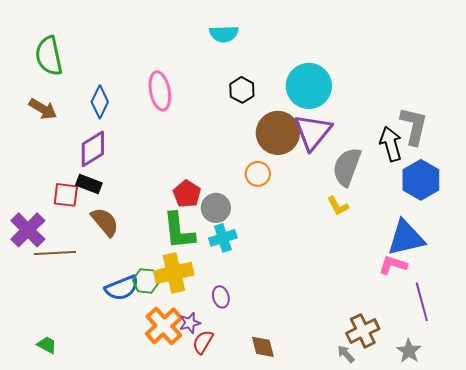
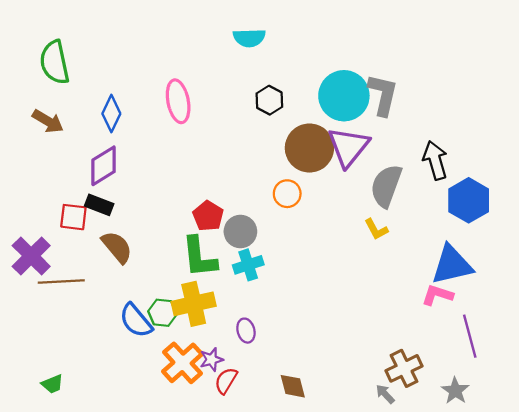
gray L-shape: (414, 126) -> (383, 95), moved
blue semicircle: (122, 288) -> (136, 321), turned 72
green trapezoid: (47, 345) -> (52, 384), turned 130

